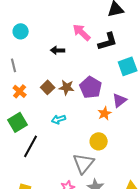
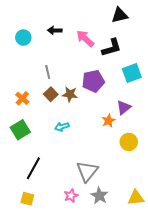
black arrow: (58, 50) -> (55, 30), moved
gray line: (14, 65) -> (48, 72), moved
purple pentagon: (91, 87) -> (93, 81), moved, turned 30
yellow circle: (99, 141) -> (129, 142), moved
black line: (31, 146) -> (33, 168), moved

